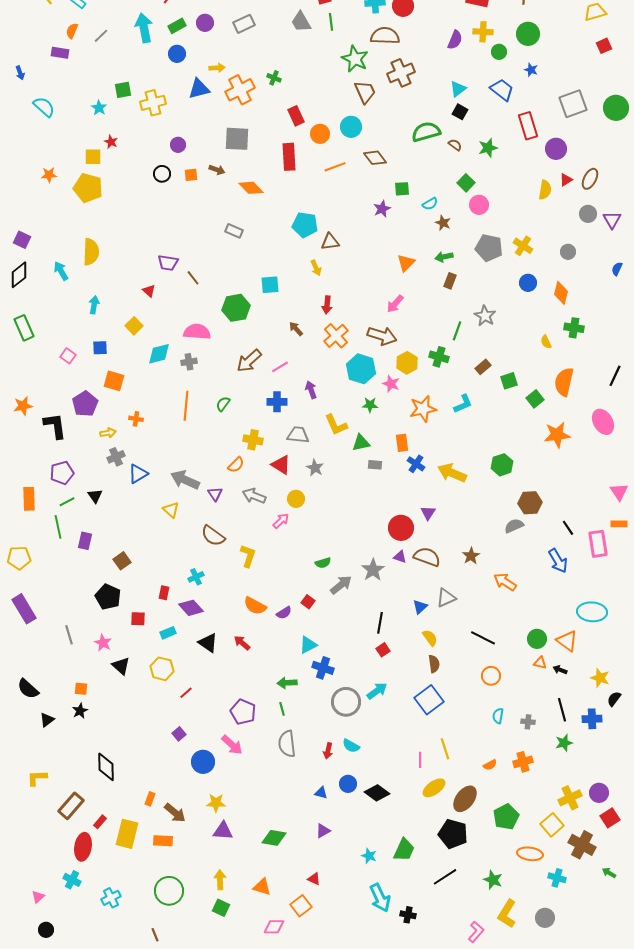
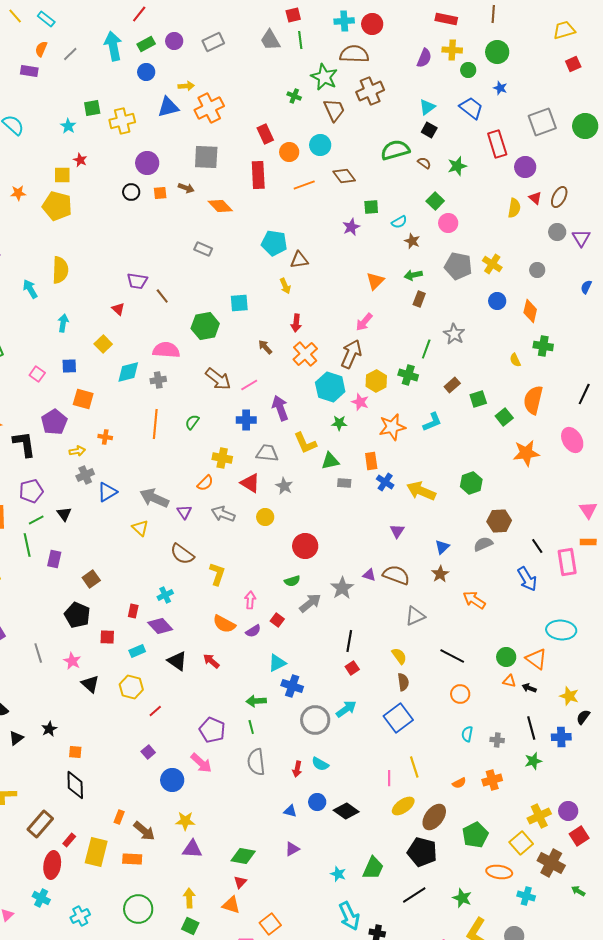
green cross: (274, 78) -> (294, 96), moved
purple circle: (178, 145) -> (147, 163), size x1.5
red triangle: (566, 180) -> (535, 198), turned -48
brown arrow: (382, 336) -> (351, 354), turned -84
brown arrow: (249, 361) -> (218, 379), turned -100
purple arrow: (311, 390) -> (280, 408), size x1.4
pink arrow: (281, 521) -> (250, 600), moved, turned -42
red circle: (401, 528) -> (305, 546), moved
blue triangle: (420, 607) -> (442, 547), moved
orange square: (81, 689) -> (75, 752), moved
red triangle: (314, 879) -> (240, 882), moved, turned 48

